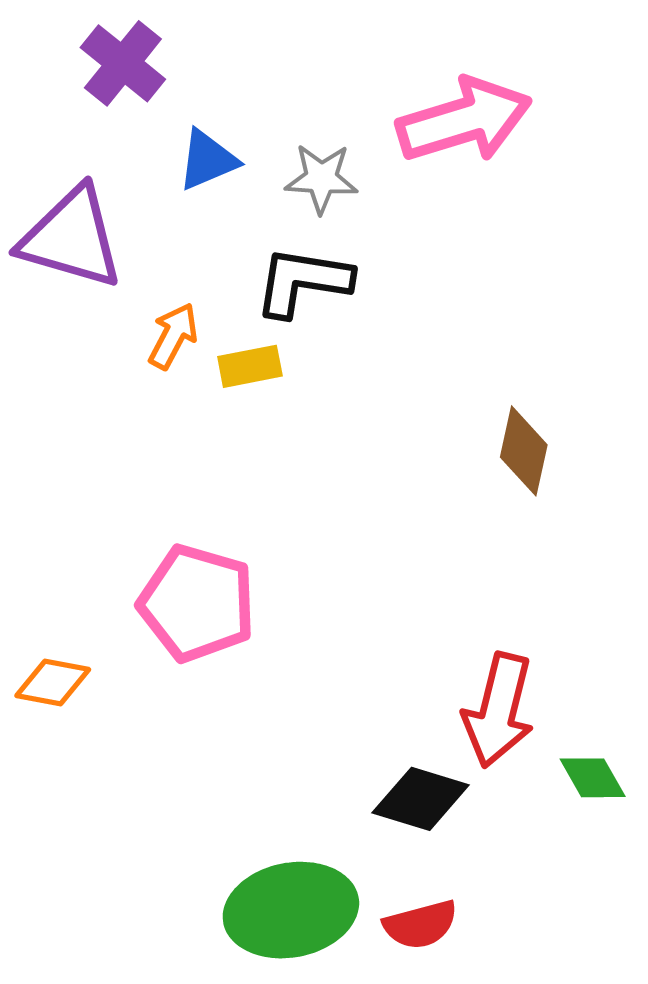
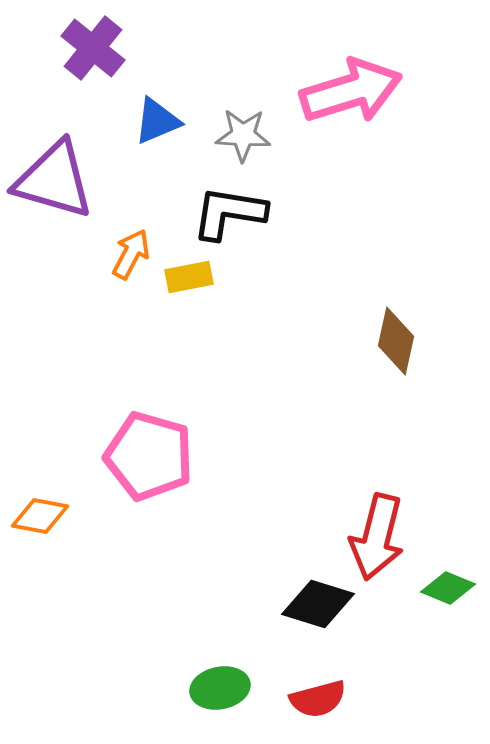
green diamond: (593, 778) -> (448, 588), turned -38
green ellipse: (291, 910) -> (220, 688), size x0.6

